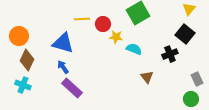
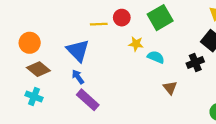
red circle: (103, 24) -> (122, 18), moved
blue triangle: (63, 43) -> (78, 50), turned 30
brown diamond: (27, 60) -> (38, 69), turned -75

